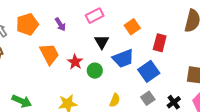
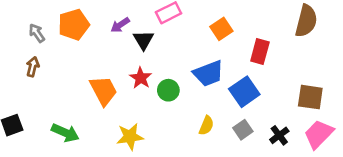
purple arrow: (60, 24) -> (120, 25), turned 88
black triangle: (102, 42) -> (144, 40), moved
orange trapezoid: (49, 54) -> (104, 91), moved
yellow semicircle: (115, 100) -> (206, 125), moved

